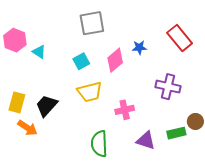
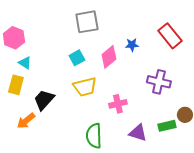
cyan triangle: (39, 52) -> (25, 63), moved
yellow rectangle: (17, 102) -> (16, 85), moved
orange arrow: (27, 128) -> (26, 121), turned 108

